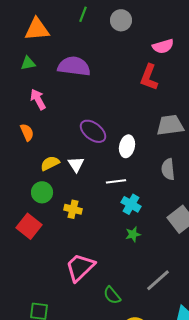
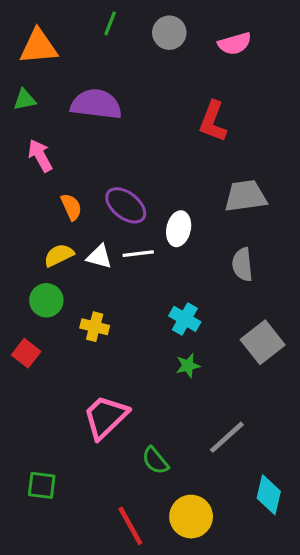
pink semicircle: (163, 46) -> (235, 44), moved
orange semicircle: (27, 132) -> (71, 207), moved
white triangle: (76, 164) -> (99, 257), turned -42
white line: (116, 181) -> (138, 254), moved
red square: (29, 226) -> (26, 353), size x0.7

